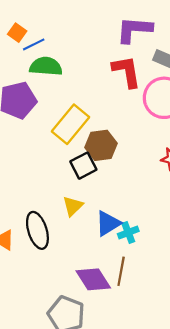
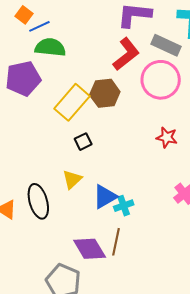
red L-shape: (127, 72) -> (126, 54), turned 60
brown hexagon: (101, 145) -> (105, 93), moved
black square: (83, 166) -> (83, 142), size x0.7

